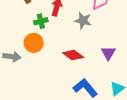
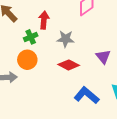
gray star: (83, 21) -> (65, 39), moved

